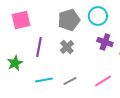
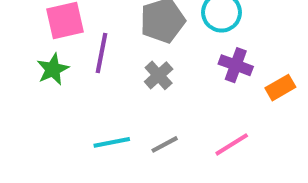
purple line: (39, 47) -> (102, 53), moved
green star: (15, 63) -> (53, 69), moved

